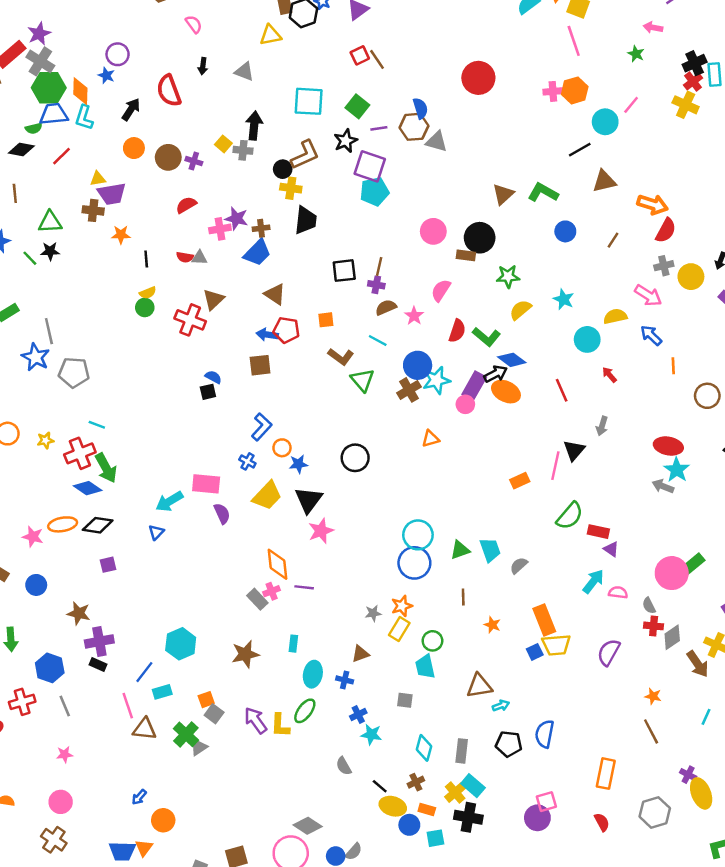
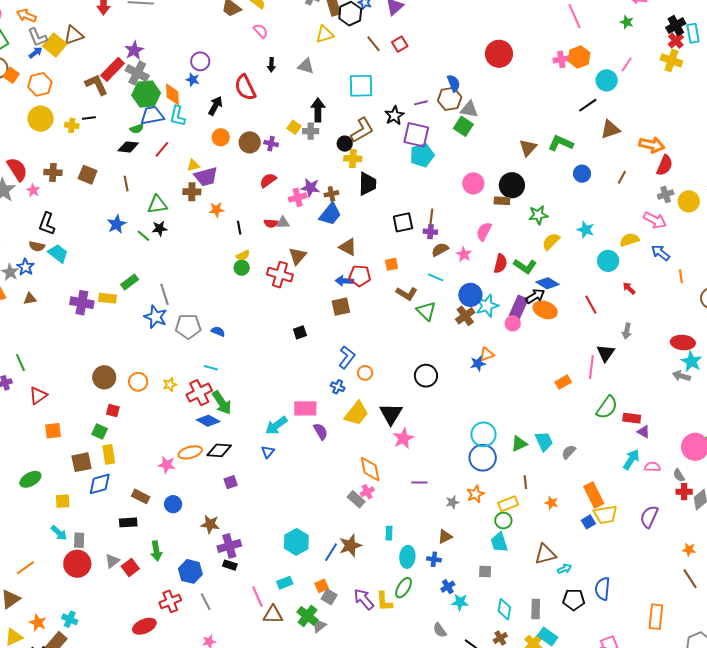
brown line: (377, 59) -> (373, 44), moved
green square: (357, 106) -> (463, 126), moved
blue semicircle: (213, 377) -> (218, 331), moved
blue star: (298, 464) -> (478, 364), moved
purple line: (304, 587) -> (419, 483), moved
yellow rectangle: (399, 629) -> (508, 504), moved, turned 42
blue line: (144, 672) -> (331, 552), moved

